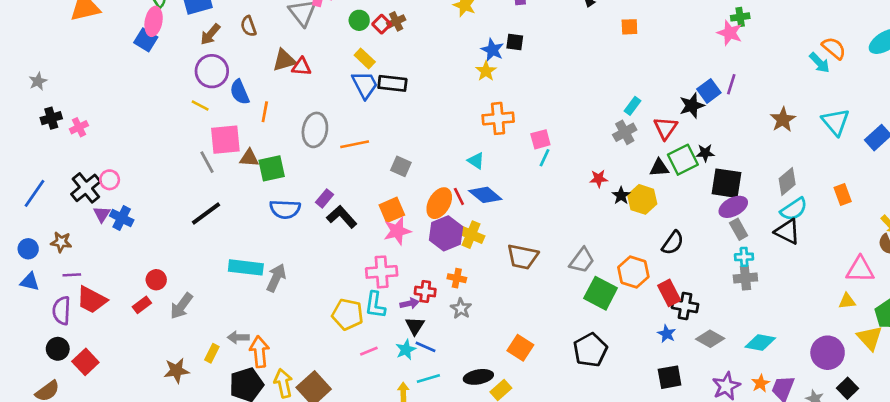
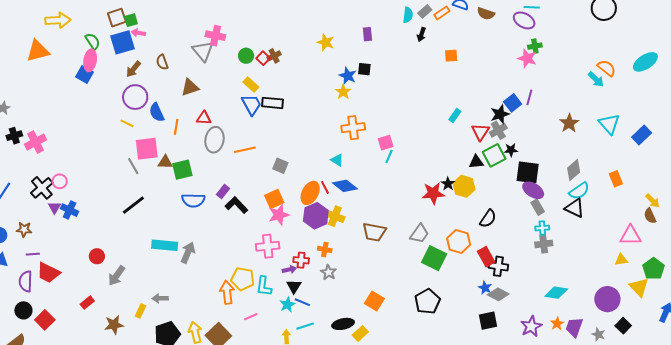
red triangle: (301, 67) -> (204, 118), moved
pink cross: (79, 127) -> (35, 142), size x1.5
gray cross: (625, 132) -> (498, 130), moved
red star: (599, 179) -> (433, 193), moved, size x1.6
purple ellipse: (733, 207) -> (533, 190), turned 60
red rectangle: (142, 305) -> (87, 303), moved
cyan L-shape: (375, 305) -> (264, 286), moved
gray diamond: (710, 339) -> (498, 294), moved
pink line: (369, 351) -> (251, 317), moved
orange arrow: (259, 352) -> (227, 292), moved

